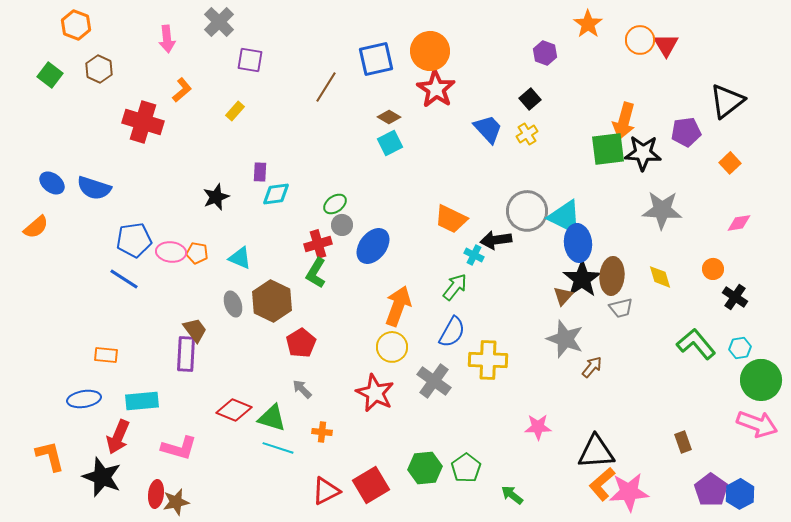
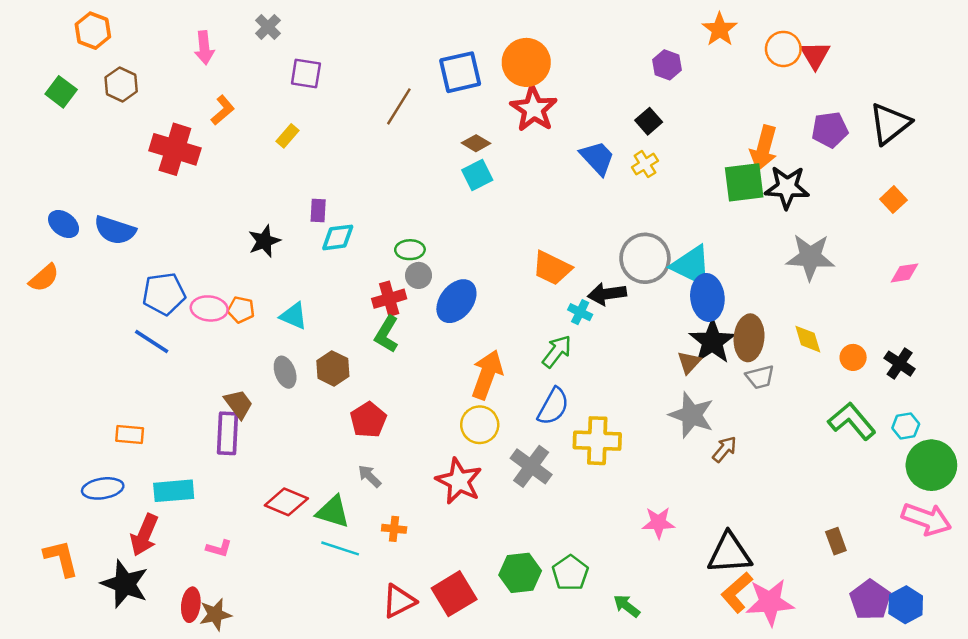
gray cross: (219, 22) -> (268, 27), size x0.7
purple pentagon: (686, 132) -> (830, 130), moved
green ellipse: (335, 204) -> (410, 250), turned 35
orange circle: (713, 269) -> (853, 357), moved
brown hexagon: (272, 301) -> (333, 368), size x0.7
pink L-shape: (179, 448) -> (219, 548), size x0.6

